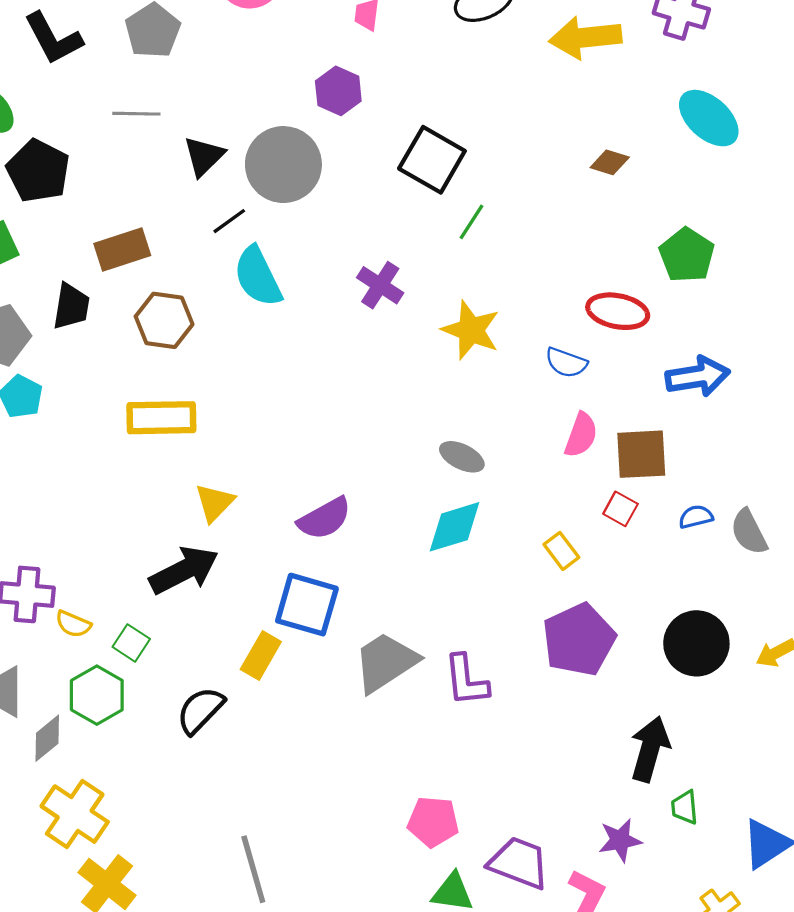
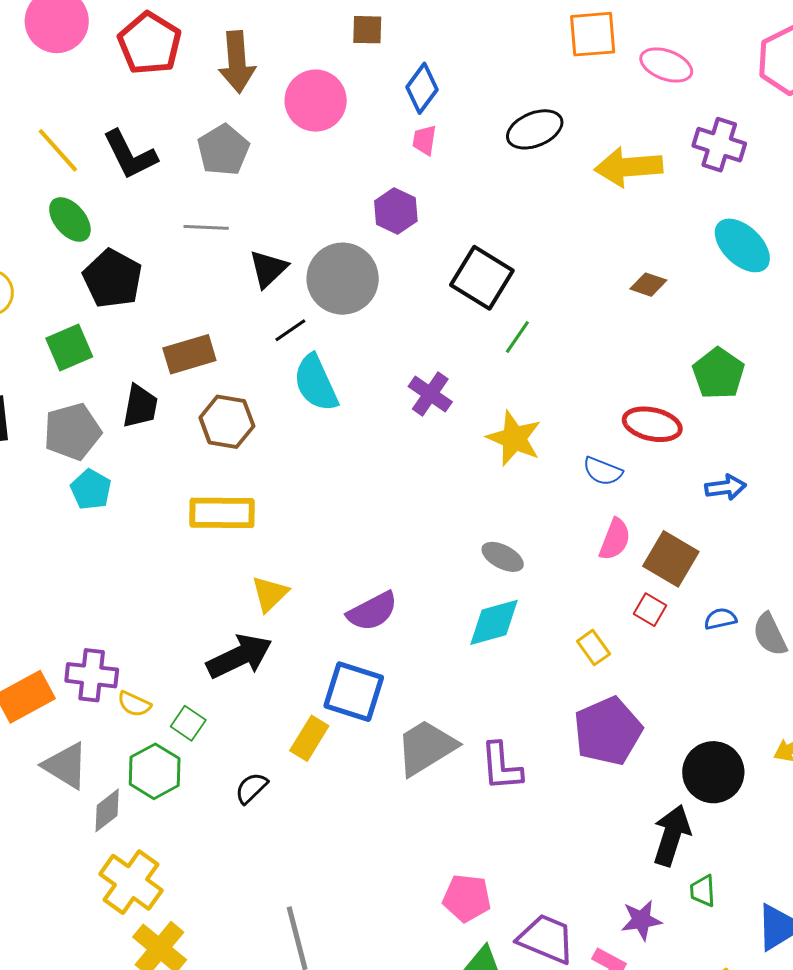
blue arrow: (698, 376) -> (726, 487), size x0.7
brown square: (641, 454) -> (671, 559), turned 32
black circle: (696, 643) -> (713, 772), moved
black semicircle: (200, 710) -> (251, 788), size x0.7

